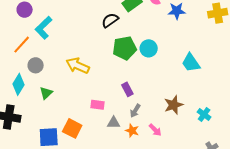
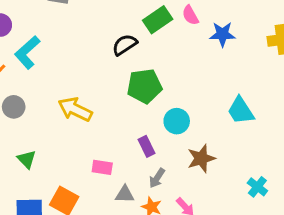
cyan circle: (149, 48) -> (177, 121), moved
green triangle: (46, 93) -> (27, 159), moved, turned -32
brown star: (174, 105) -> (201, 158), moved

